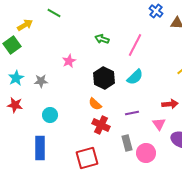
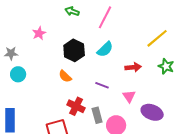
red arrow: (170, 104) -> (133, 67), moved
purple line: (132, 113) -> (102, 85), turned 32
cyan circle: (50, 115) -> (18, 74), moved
red cross: (101, 125) -> (76, 106), moved

